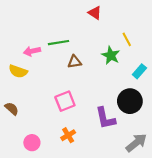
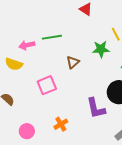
green star: (111, 55) -> (101, 49), turned -30
brown triangle: (75, 62) -> (73, 62), moved, turned -32
pink square: (65, 101) -> (47, 85), moved

